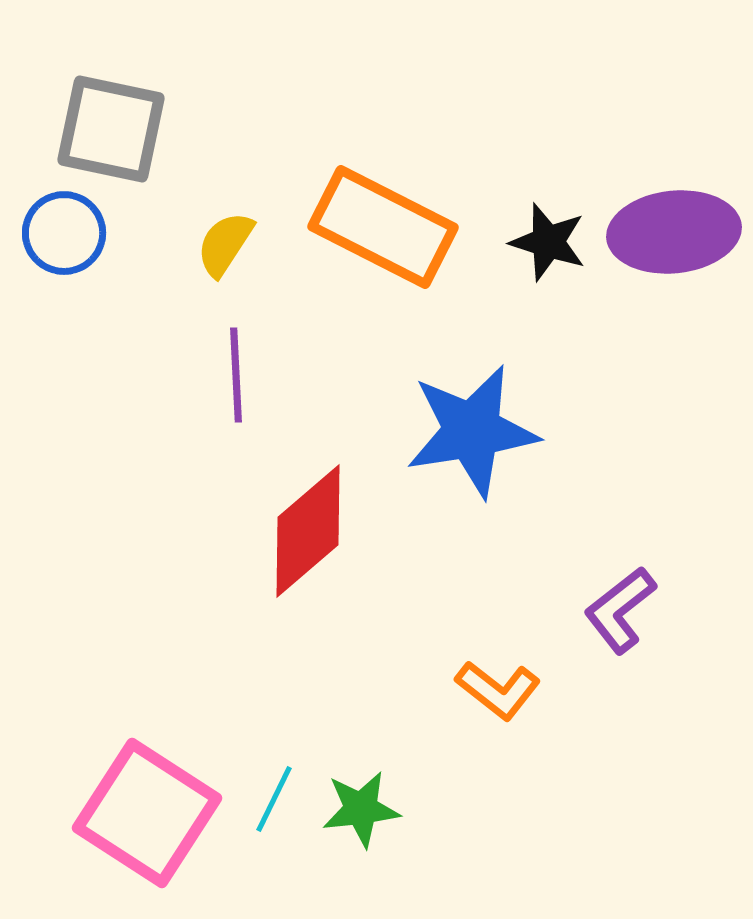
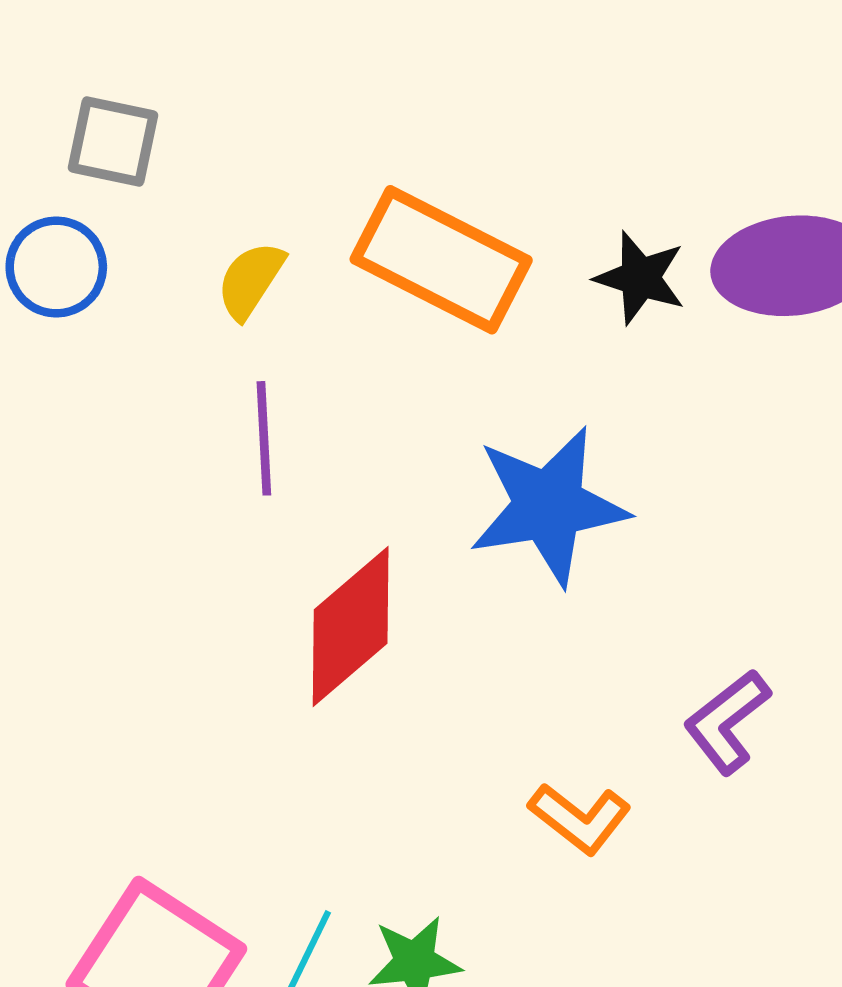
gray square: (111, 129) -> (113, 142), size x0.7

